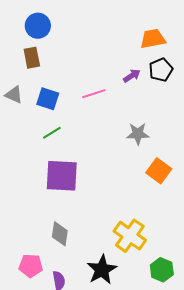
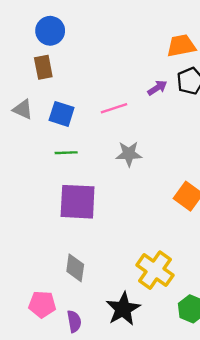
green line: (52, 133) -> (66, 153), turned 30
gray star: (138, 134) -> (129, 154), moved

